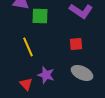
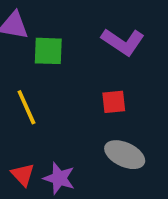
purple star: (46, 75) -> (59, 178), moved

